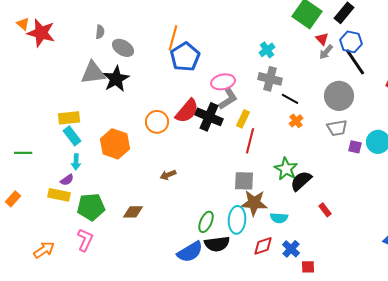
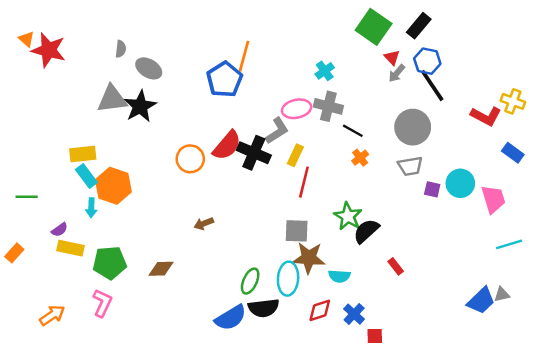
orange line: (173, 38) -> (244, 56), moved
pink ellipse: (223, 82) -> (297, 109), moved
orange hexagon: (115, 144) -> (113, 186), moved
purple semicircle: (67, 180) -> (60, 230), moved

